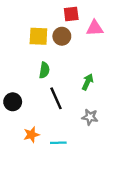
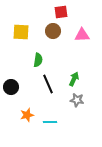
pink triangle: (95, 28) -> (82, 35), moved
yellow square: (38, 36) -> (21, 32), moved
green arrow: (88, 82) -> (74, 79), moved

